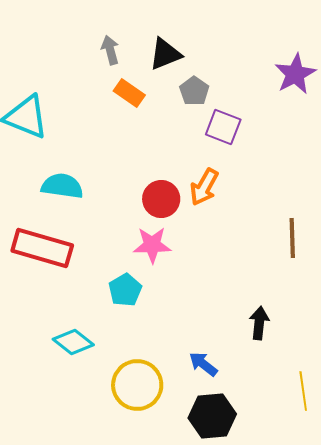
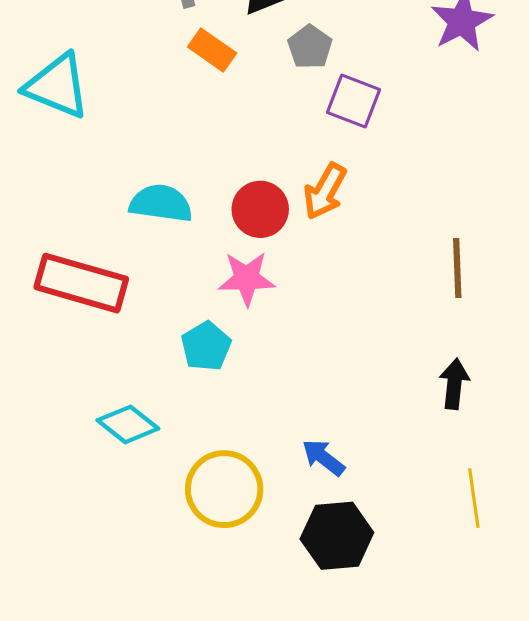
cyan semicircle: (62, 186) -> (161, 203), moved
black arrow: (259, 323) -> (454, 384), moved

